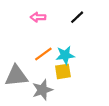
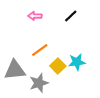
cyan star: (65, 55) -> (77, 62), moved
yellow square: (63, 71) -> (58, 66), turned -35

